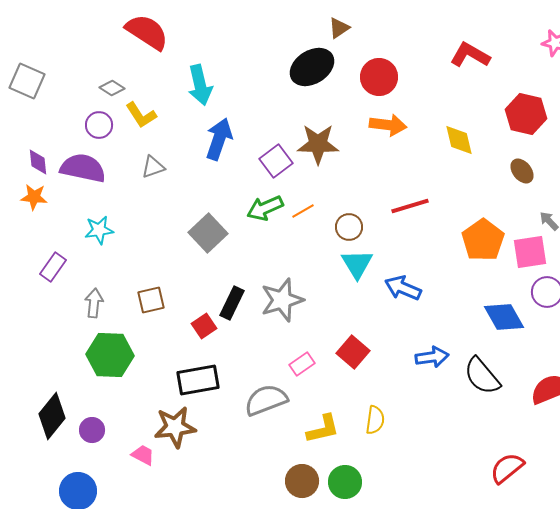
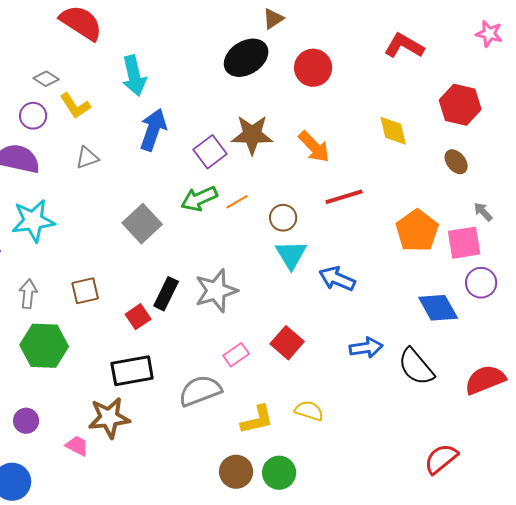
orange arrow: (388, 125) -> (314, 147), moved, turned 39
cyan star: (99, 230) -> (33, 221), size x1.5
yellow semicircle: (375, 420) -> (309, 411), turned -80

